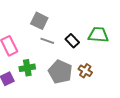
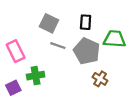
black rectangle: (72, 41) -> (86, 22), moved, turned 48
gray pentagon: (60, 72) -> (87, 51), moved

